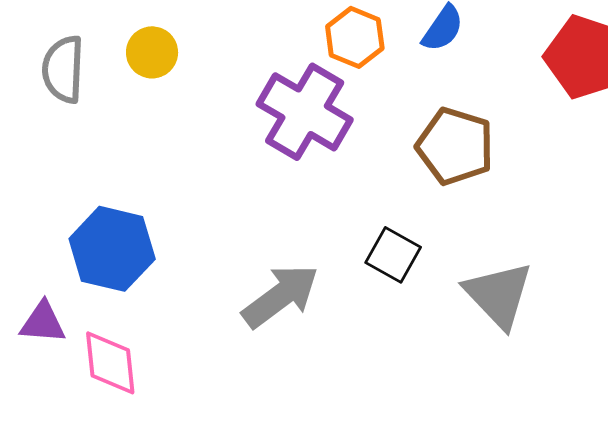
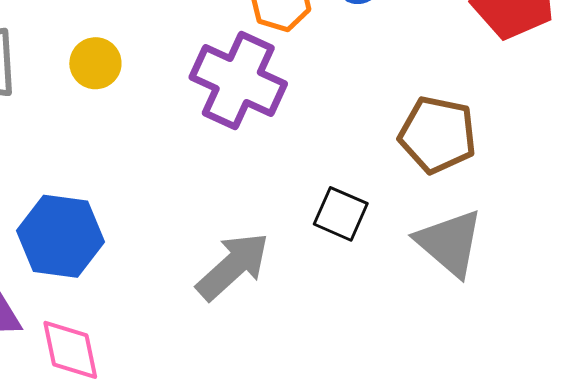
yellow circle: (152, 52) -> (95, 63), moved
brown pentagon: (455, 146) -> (438, 135), moved

